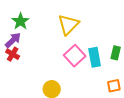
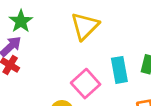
pink square: (75, 56) -> (86, 84), moved

